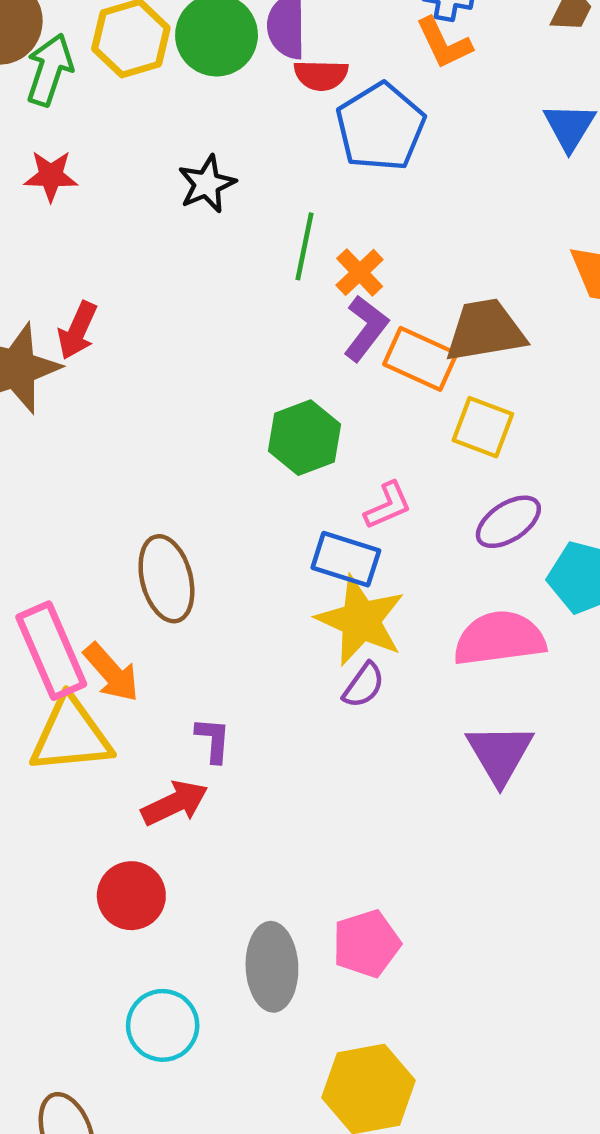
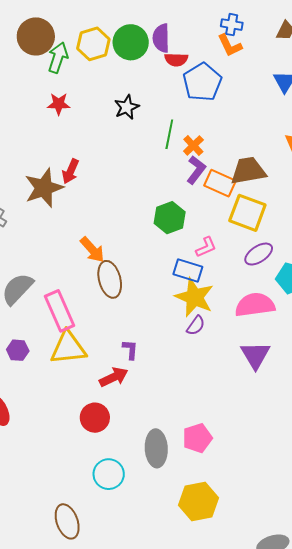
yellow square: (483, 427) -> (247, 213), size x1.4
orange arrow: (111, 673) -> (92, 250), moved

